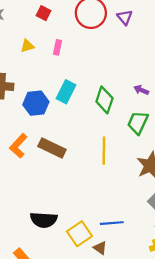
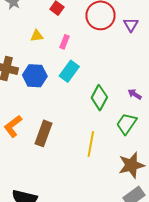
cyan rectangle: (66, 92) -> (69, 71), moved
blue hexagon: (36, 103) -> (35, 76), moved
brown rectangle: (52, 148) -> (43, 133), turned 75

